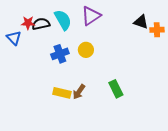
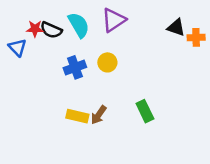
black semicircle: (41, 24) -> (51, 30), turned -144

